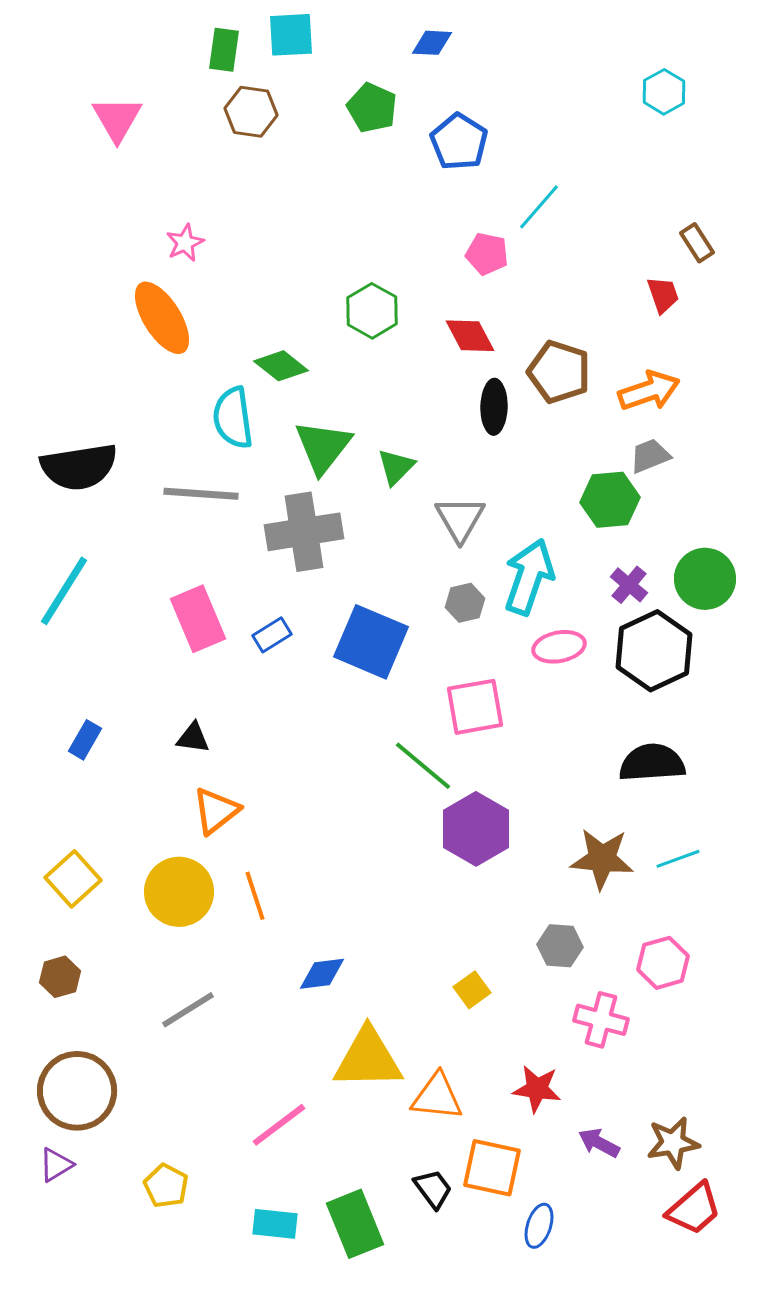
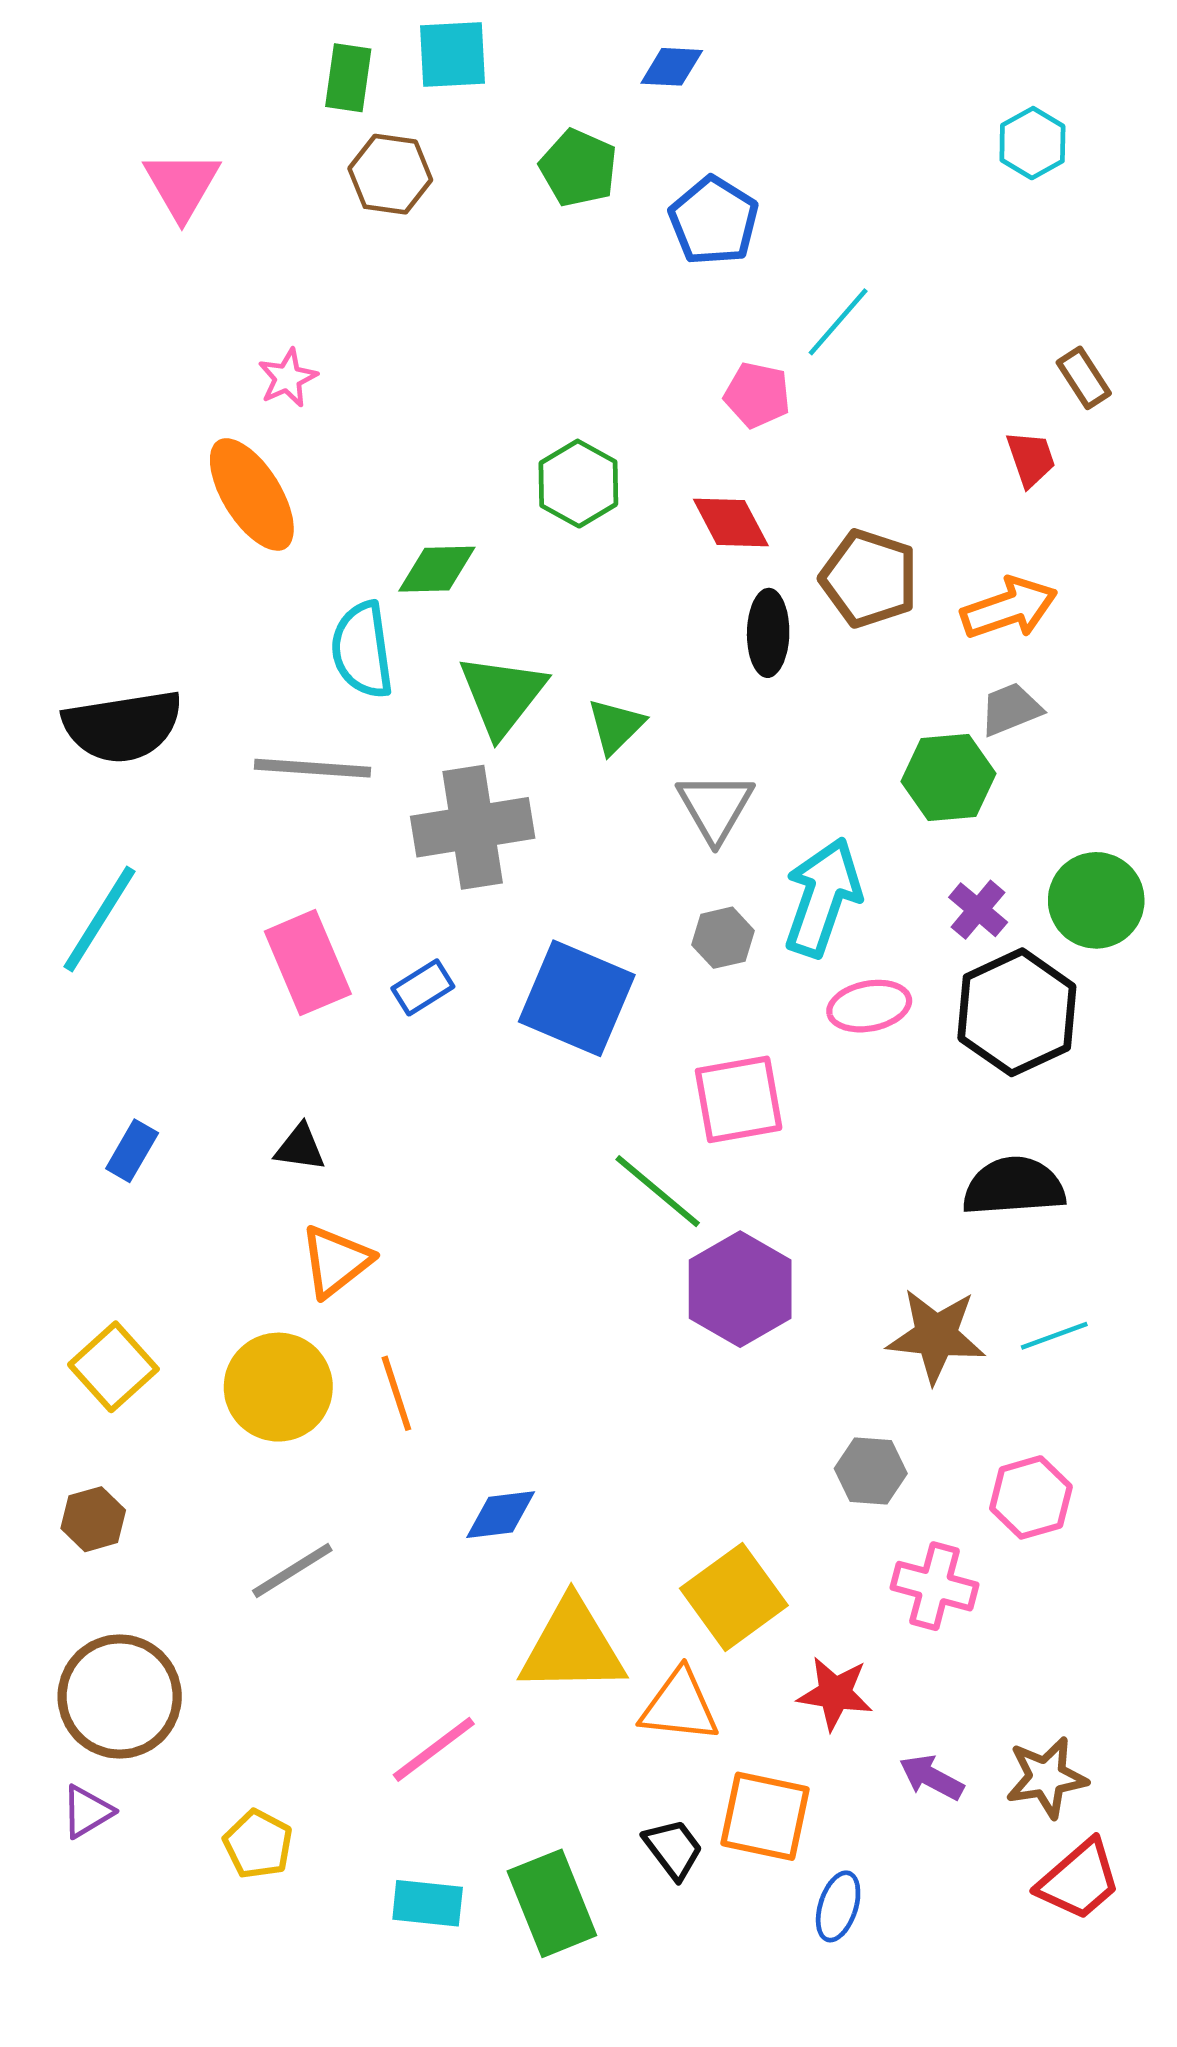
green diamond: (281, 366) -> (437, 569), turned -40
yellow square: (472, 990) -> (734, 1597), moved, size x1.8

